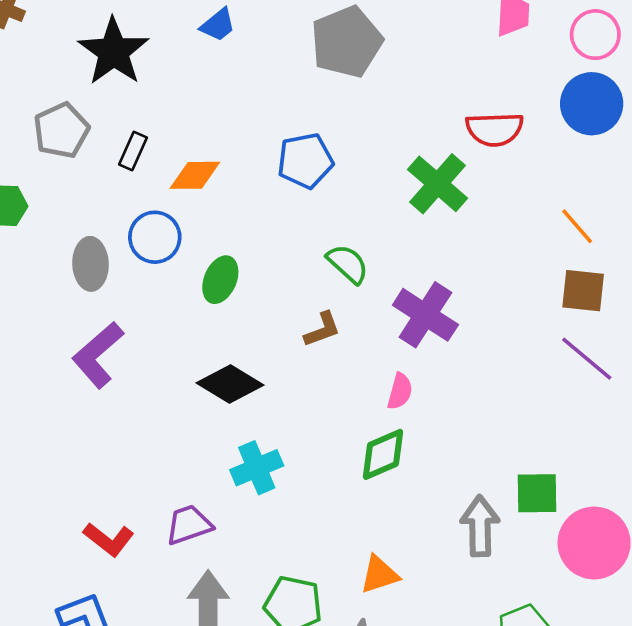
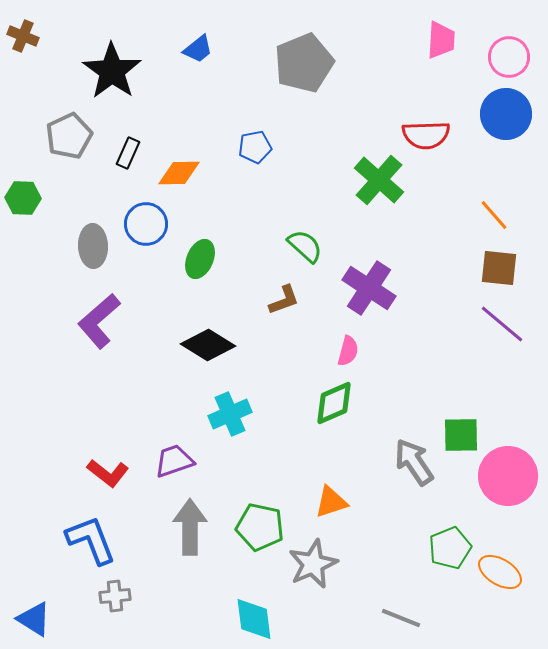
blue pentagon: (305, 161) -> (255, 147), moved, size x0.7
gray arrow: (480, 526) -> (414, 462), turned -33

